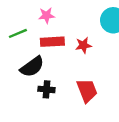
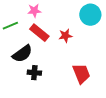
red rectangle: (52, 42) -> (39, 33), turned 42
red trapezoid: (87, 91) -> (81, 74), moved

